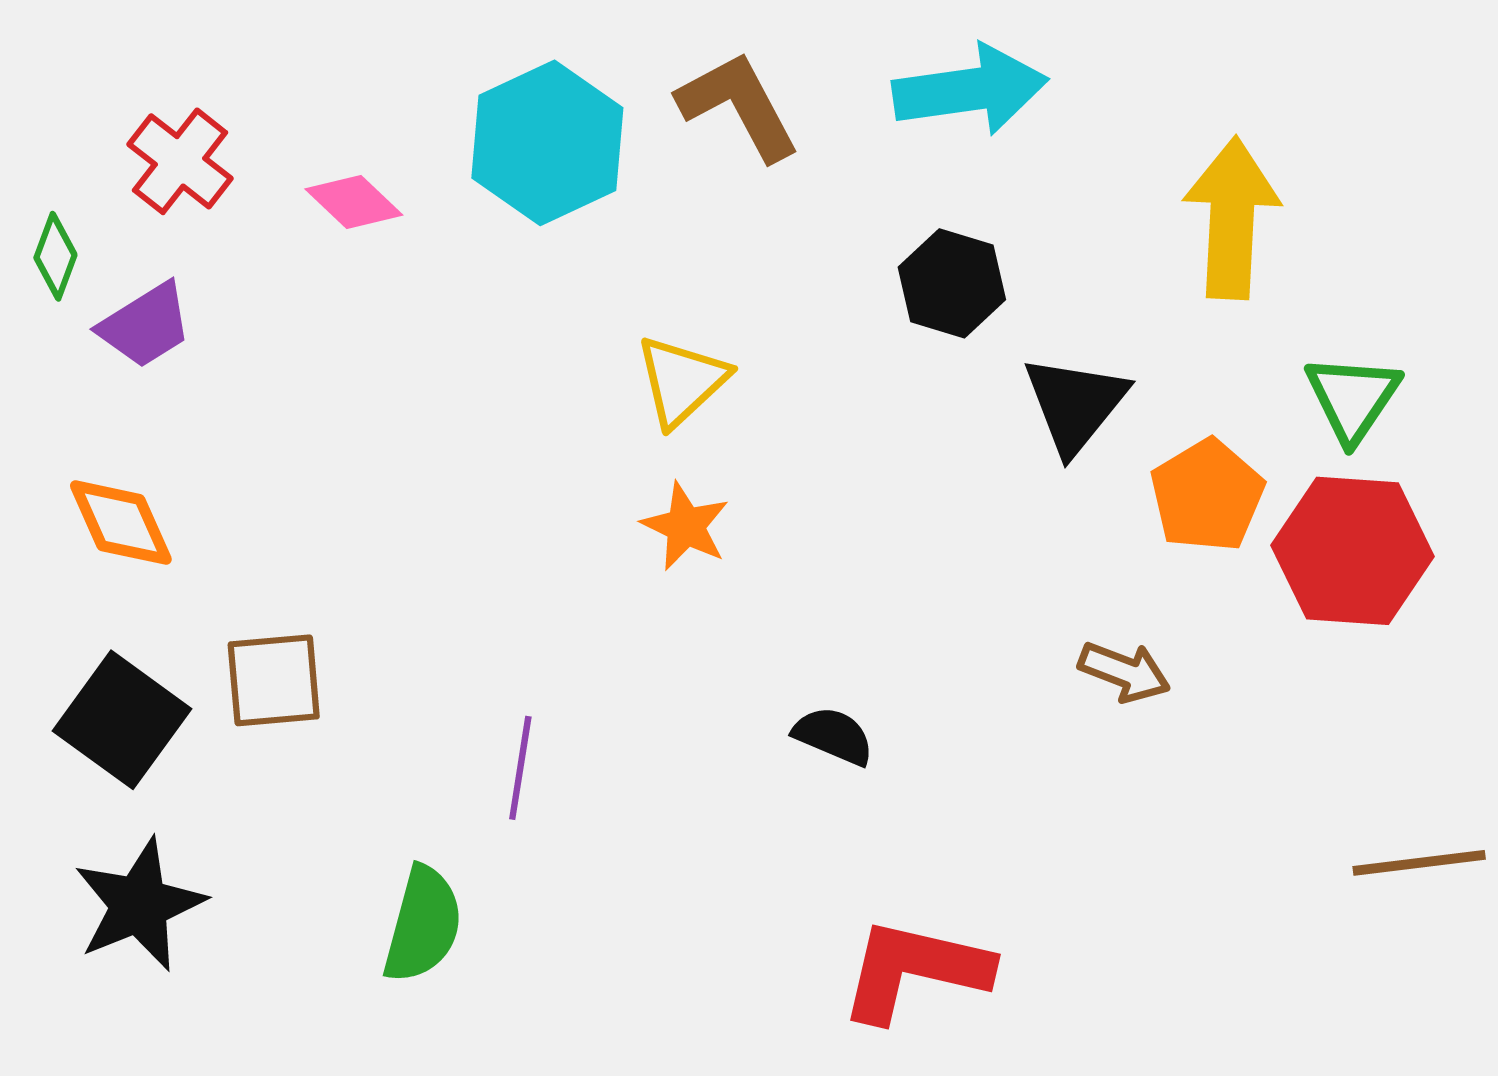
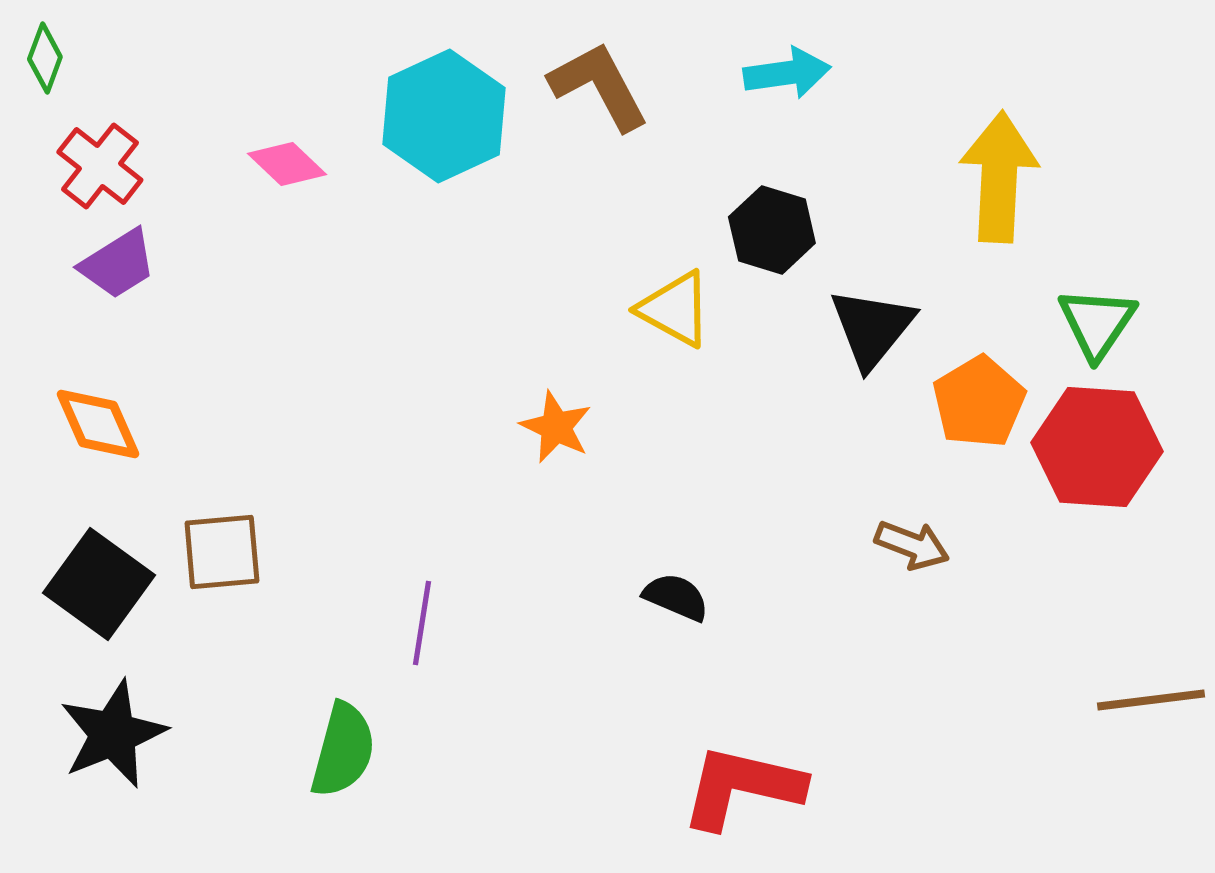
cyan arrow: (970, 90) -> (787, 73), size x0.7
red cross: (180, 161) -> (100, 166), moved
green diamond: (55, 256) -> (45, 58), moved
yellow triangle: (682, 381) -> (675, 309), moved, turned -48

